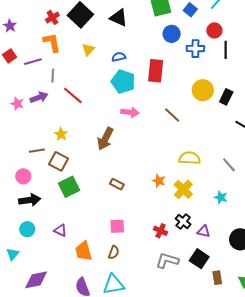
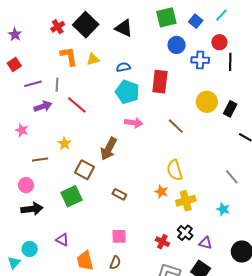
orange L-shape: (52, 43) -> (69, 56), moved
yellow triangle: (88, 50) -> (93, 59), turned 32
purple line: (33, 62) -> (33, 84), moved
pink star: (17, 104) -> (22, 130), moved
yellow semicircle: (190, 158) -> (175, 170), moved, turned -110
brown square: (59, 161) -> (84, 170), moved
yellow cross: (183, 189) -> (186, 201), turned 30
cyan circle: (27, 229) -> (30, 249), moved

